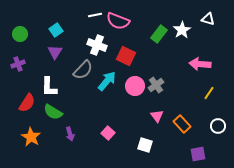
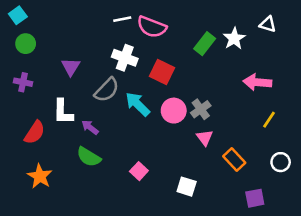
cyan square: (56, 30) -> (18, 15), moved
purple cross: (18, 64) -> (23, 82), turned 32
cyan arrow: (107, 81) -> (138, 104), turned -85
green semicircle: (53, 112) -> (89, 157), moved
pink triangle: (157, 116) -> (205, 138), moved
purple arrow: (70, 134) -> (90, 127), moved, turned 144

